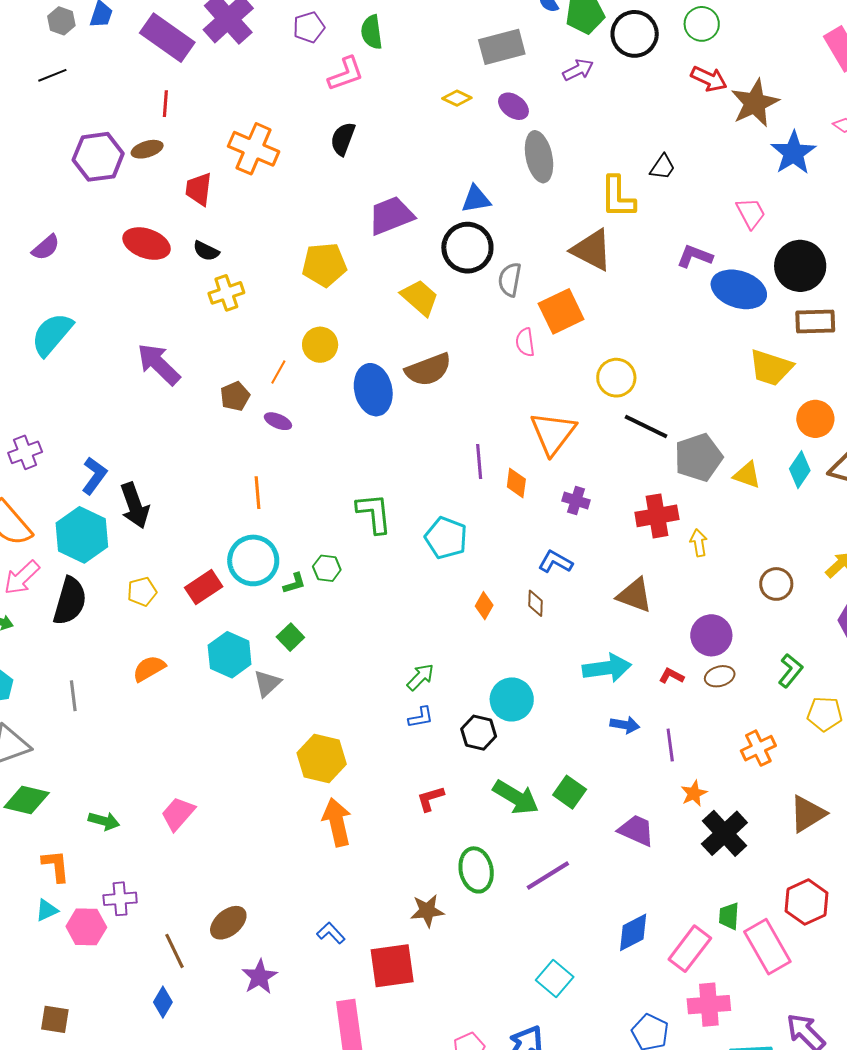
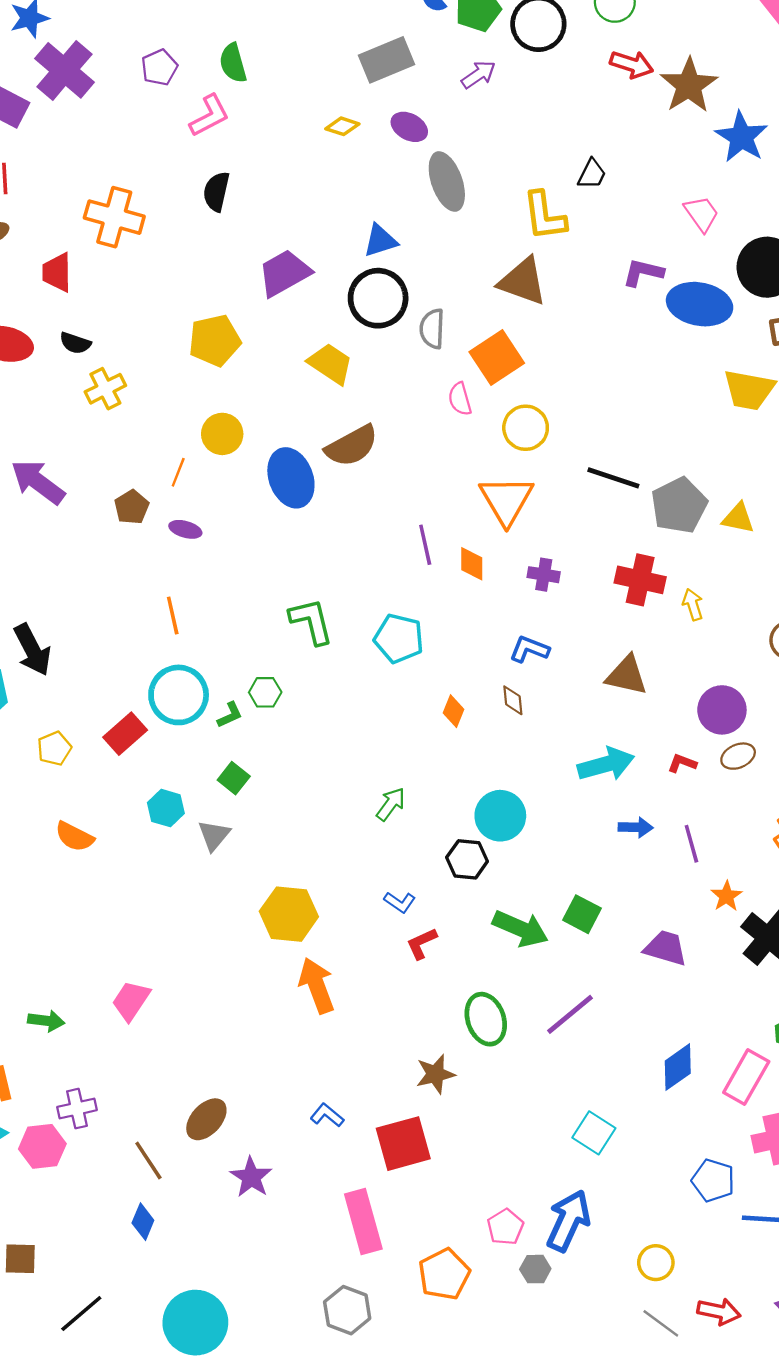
yellow circle: (616, 378) -> (526, 428), moved
red cross: (657, 516) -> (640, 580), turned 30
cyan hexagon: (230, 655) -> (166, 808), size x0.7
orange semicircle: (149, 668) -> (75, 837), turned -116
blue L-shape: (421, 717) -> (400, 902), moved, turned 52

